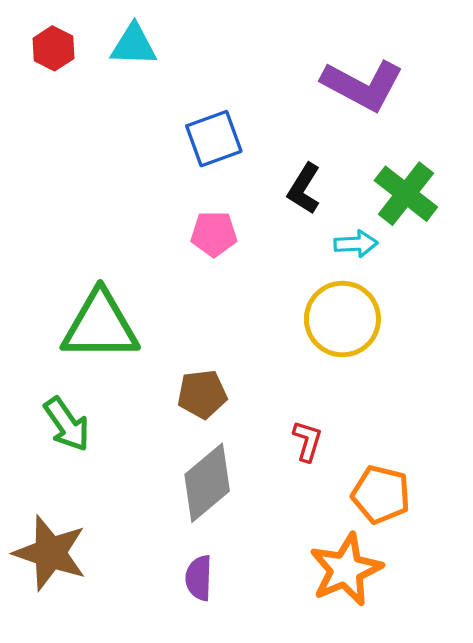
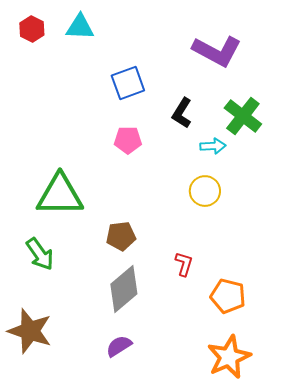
yellow circle: (342, 319) -> (205, 191), size x0.7
orange star: (346, 570) -> (229, 357), moved
purple semicircle: (199, 578) -> (119, 346), turned 56

